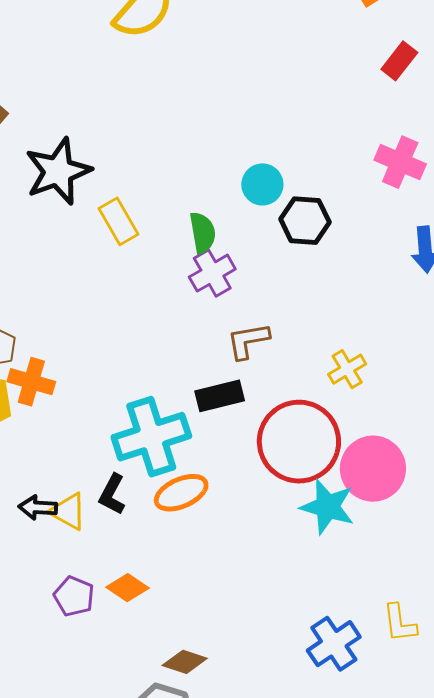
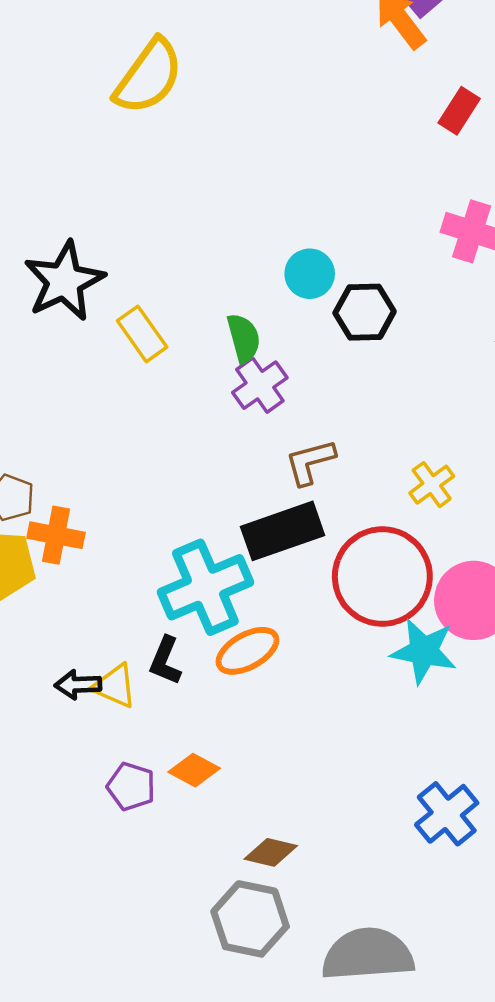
black rectangle: (220, 396) -> (283, 531), size x1.4

